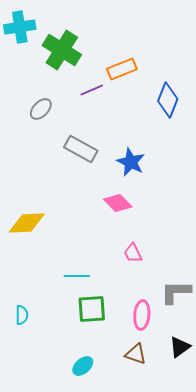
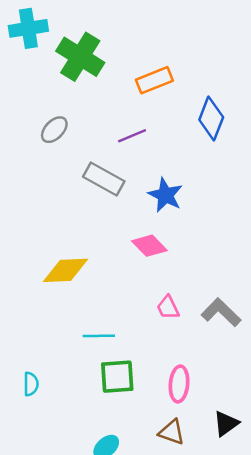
purple line: (92, 90) -> (132, 136), moved
yellow diamond: (27, 223) -> (65, 270), moved
gray L-shape: (176, 292) -> (221, 312), moved, turned 44

